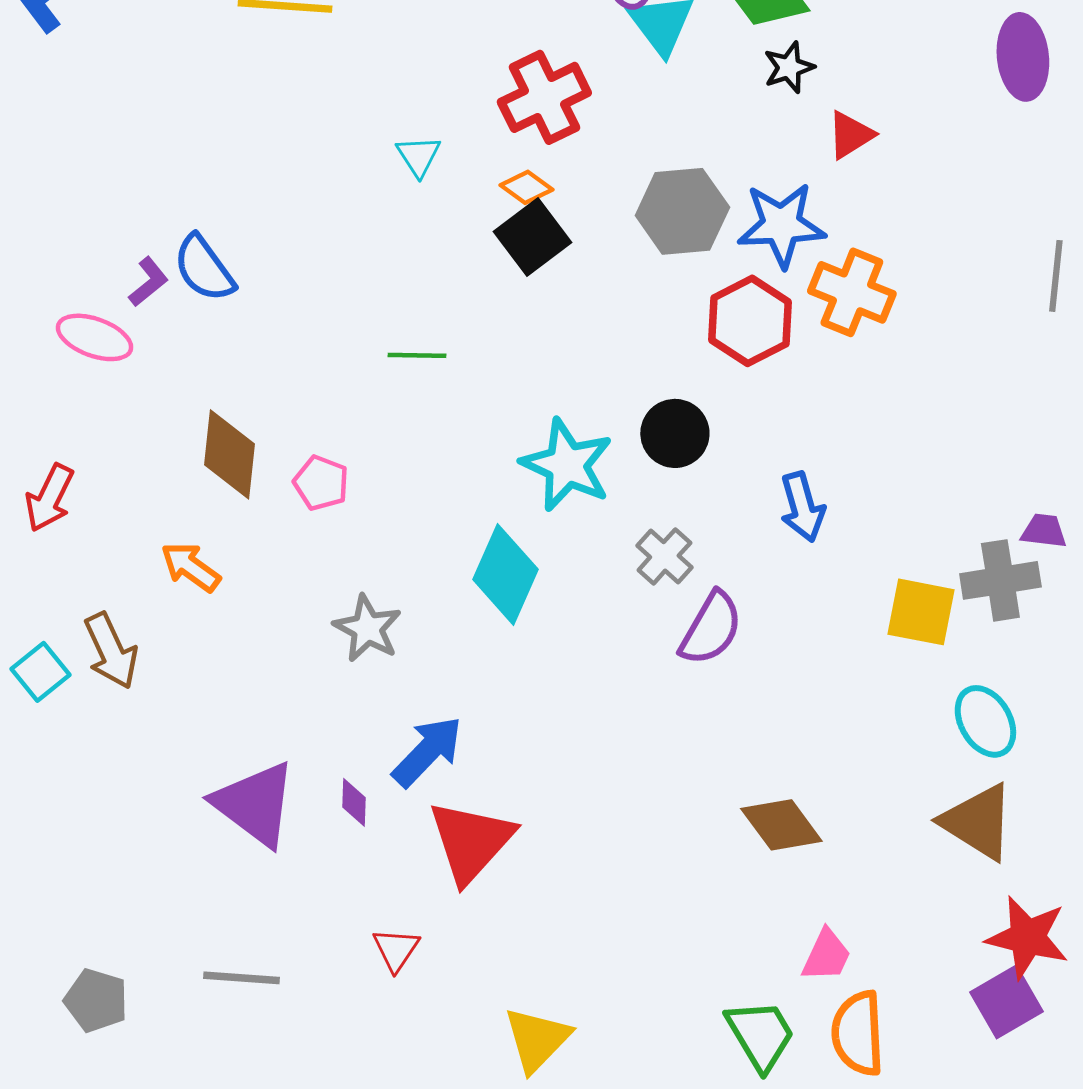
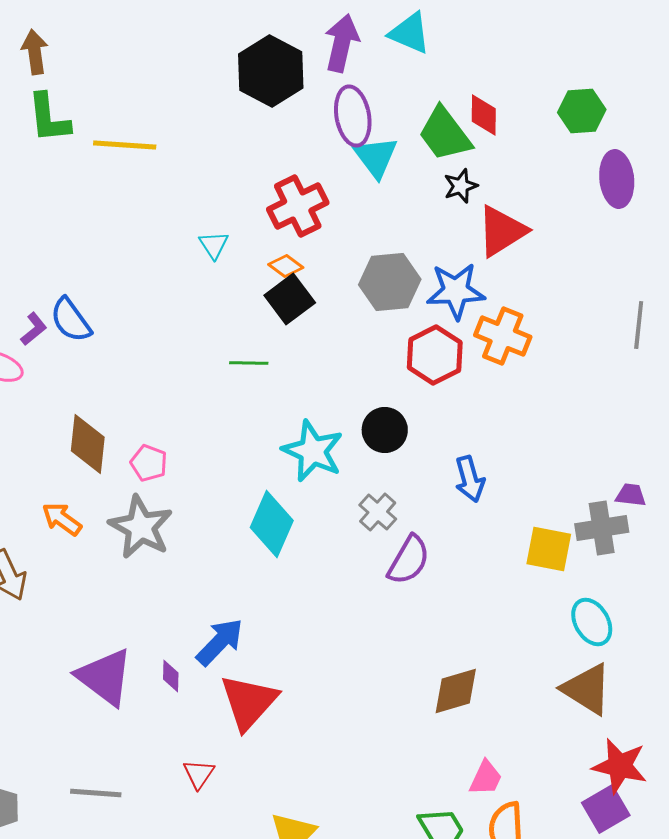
red triangle: (850, 135) -> (502, 231), size x1.6
green line: (417, 355) -> (249, 363), moved
gray star: (367, 628) -> (141, 527), moved, size x1.4
brown diamond: (781, 825) -> (456, 691), turned -70

